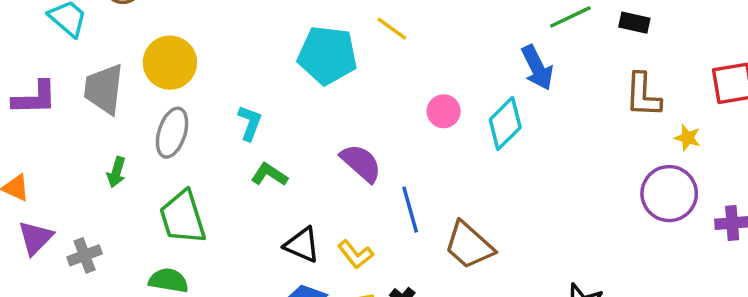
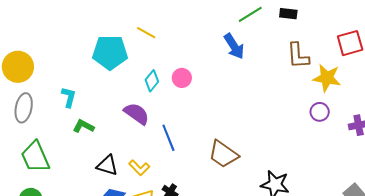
cyan diamond: (505, 124) -> (152, 81), moved, size x0.7
yellow star: (688, 138) -> (327, 78), size x1.8
purple circle: (669, 194) -> (320, 112), size x0.6
brown trapezoid: (469, 245) -> (223, 154), moved

